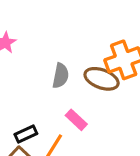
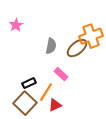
brown ellipse: (102, 79) -> (77, 48), turned -60

